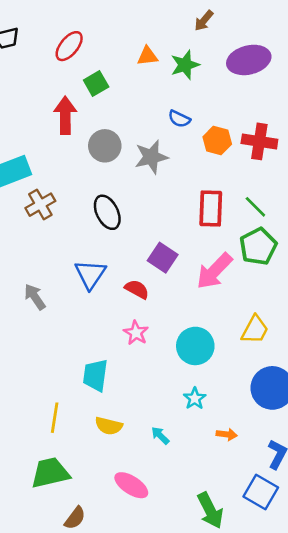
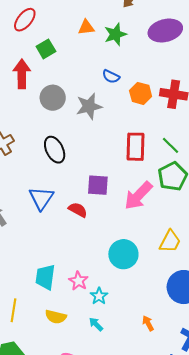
purple square: (163, 258) -> (98, 185), turned -30
pink star: (136, 333) -> (78, 281), moved
cyan star: (195, 398) -> (99, 296), moved
orange arrow: (227, 434) -> (148, 323), turned -126

